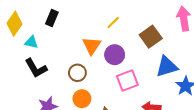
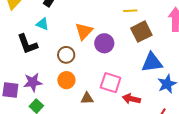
yellow line: (113, 23) -> (130, 11), moved, turned 32
cyan triangle: (31, 42) -> (42, 24), moved
pink square: (127, 80) -> (111, 83), moved, turned 30

